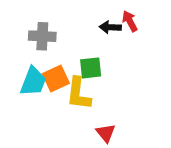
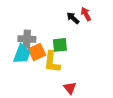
black arrow: (110, 27) -> (73, 18), turned 40
gray cross: (42, 36) -> (27, 39), moved

